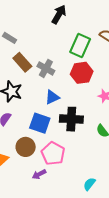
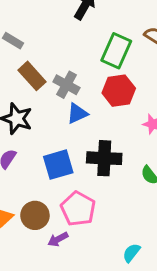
blue triangle: (52, 97) -> (77, 113), moved
blue square: (40, 123) -> (58, 165), turned -35
brown circle: (26, 147) -> (35, 215), moved

